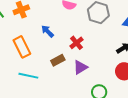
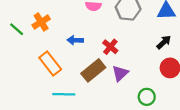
blue arrow: (47, 31) -> (75, 40), turned -32
brown rectangle: (58, 60) -> (93, 70), size x1.5

